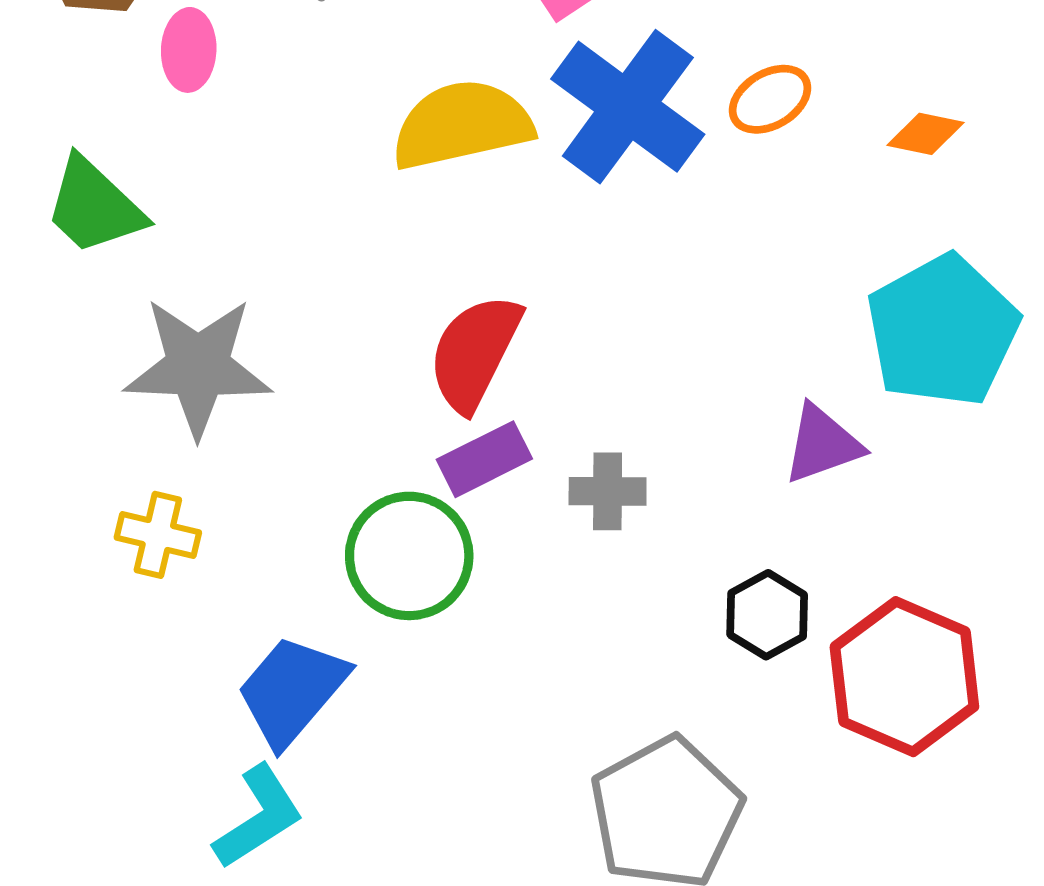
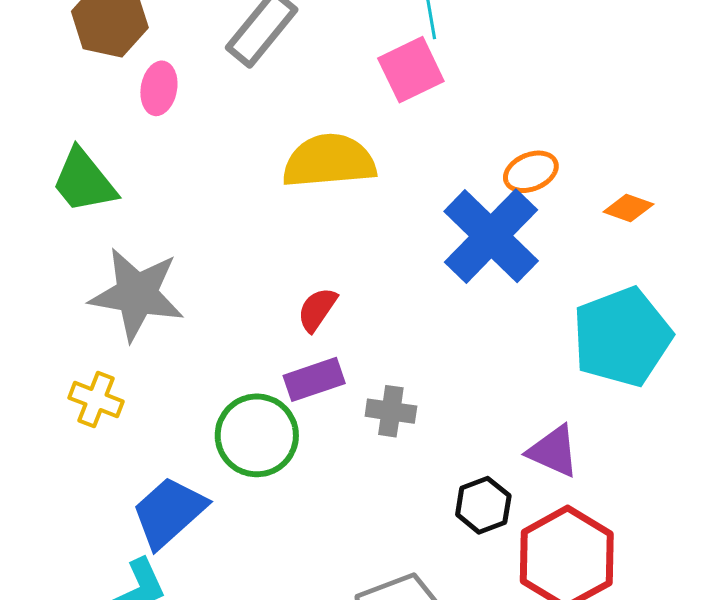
blue cross: (628, 107) -> (491, 236), moved
red semicircle: (475, 352) -> (317, 310), size x0.6
purple triangle: (822, 444) -> (553, 451), moved, turned 36

